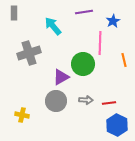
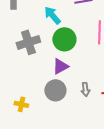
green circle: (83, 64) -> (64, 39), moved
gray arrow: (86, 100) -> (85, 89), turned 80

